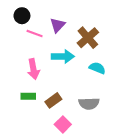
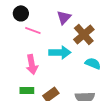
purple triangle: (58, 25) -> (64, 17), moved

